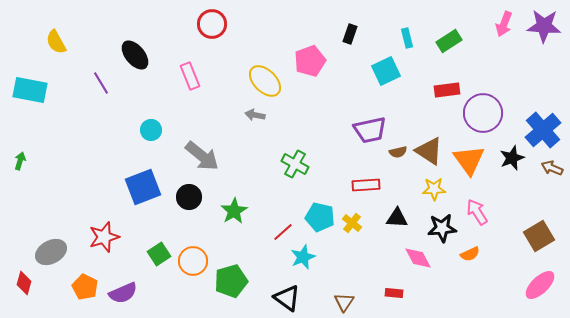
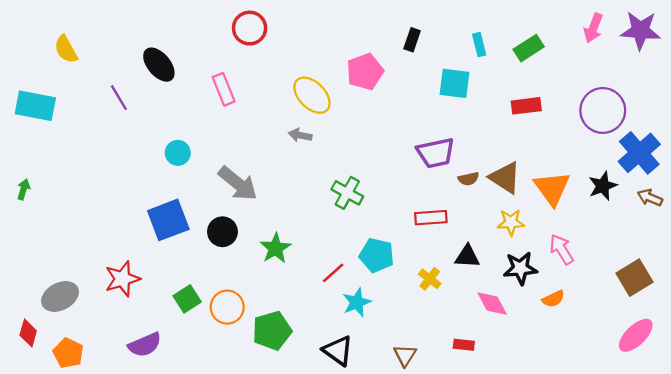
cyan square: (386, 71) -> (454, 83), turned 32
purple circle: (483, 113) -> (603, 110), moved
yellow cross: (352, 223) -> (430, 279), moved
orange pentagon: (85, 287) -> (68, 353), moved

